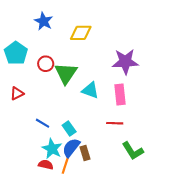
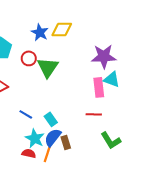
blue star: (44, 21) -> (40, 32), moved
cyan triangle: (90, 90) -> (112, 79), moved

